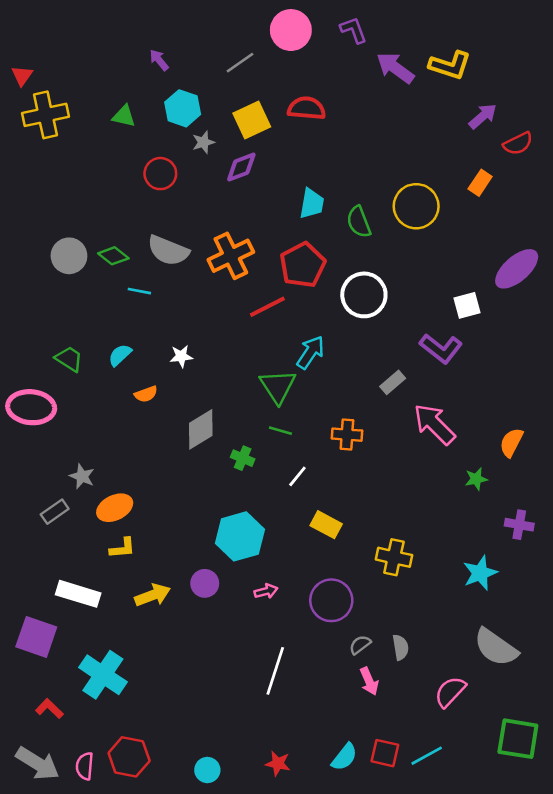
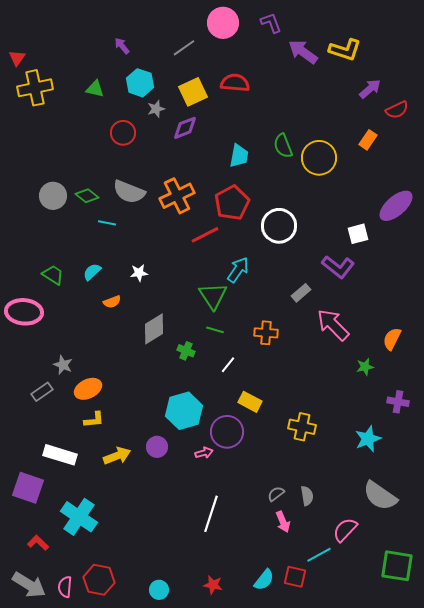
green semicircle: (359, 222) -> (283, 146), moved
purple circle: (331, 600) -> (227, 432), moved
cyan line: (427, 756) -> (319, 555), moved

